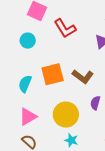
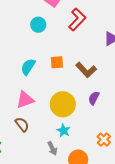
red L-shape: (65, 28) -> (77, 19), turned -115
orange square: (53, 74) -> (57, 62), size x0.6

